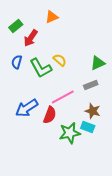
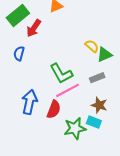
green rectangle: (16, 26) -> (18, 15), size x1.5
yellow semicircle: (60, 60) -> (92, 46), moved
green L-shape: (41, 68) -> (61, 74), moved
blue arrow: (27, 108) -> (30, 102), turned 135

